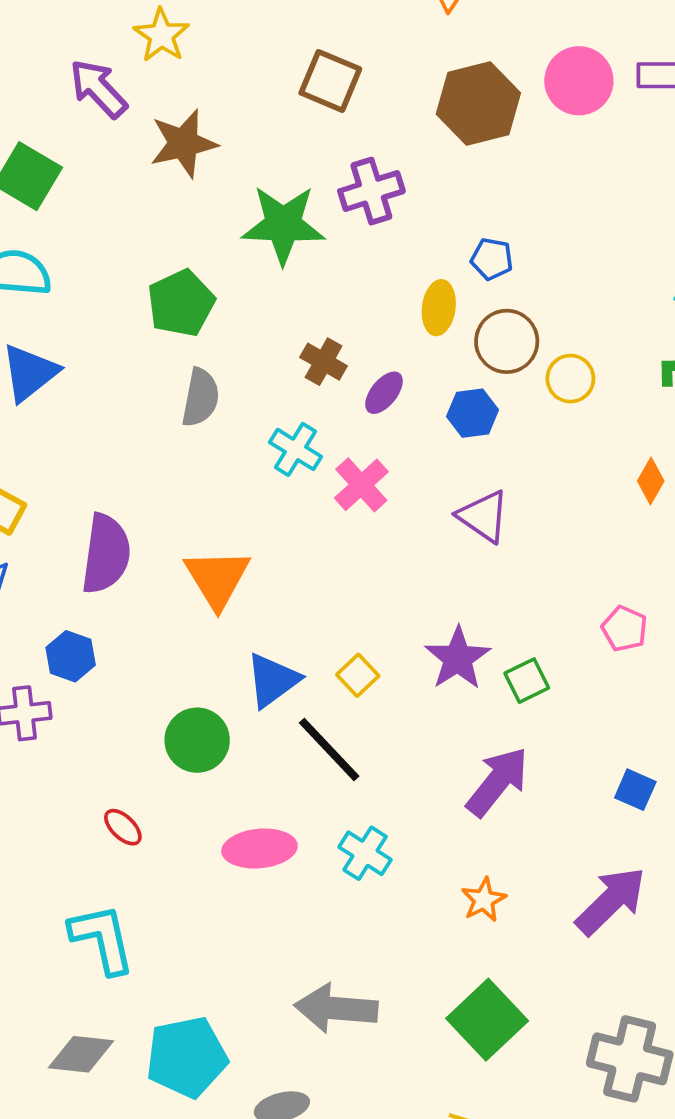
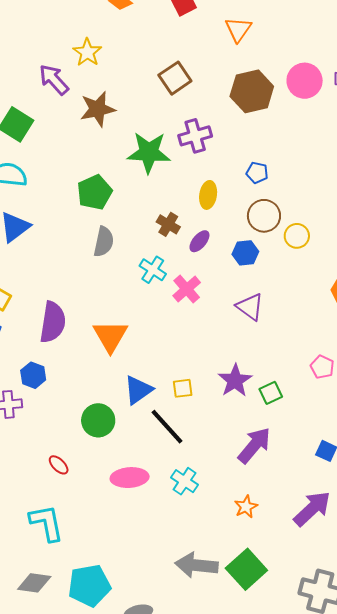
brown square: (330, 81) -> (175, 78), turned 32
yellow ellipse: (439, 308) -> (208, 195), moved
yellow square: (358, 675) -> (183, 388), turned 35
gray arrow: (336, 1008) -> (197, 565), moved

